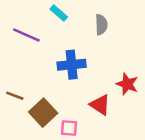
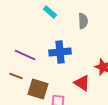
purple line: (26, 35) -> (25, 55), moved
brown square: (43, 113) -> (38, 89), turned -30

